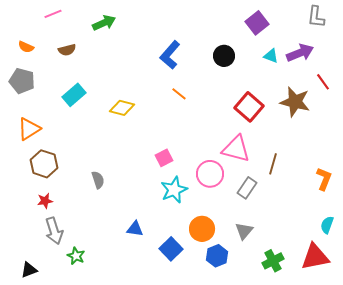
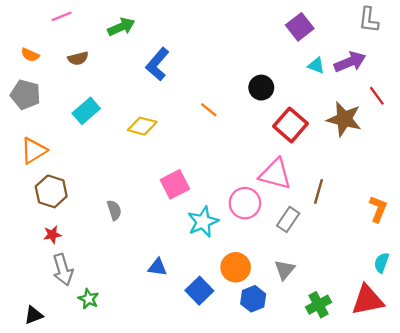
blue L-shape: (170, 55) -> (157, 64), moved
black circle: (224, 56) -> (261, 88), moved
pink square: (164, 158) -> (175, 184), moved, size x1.4

